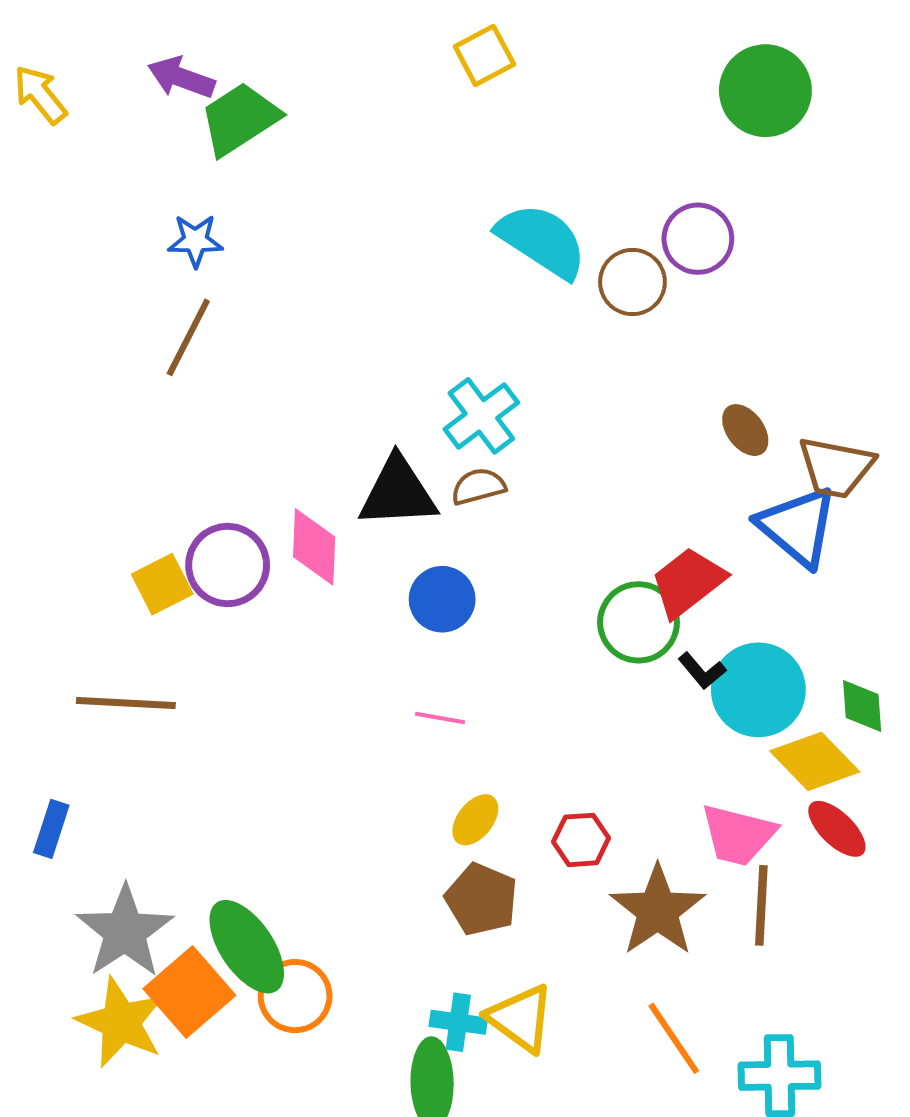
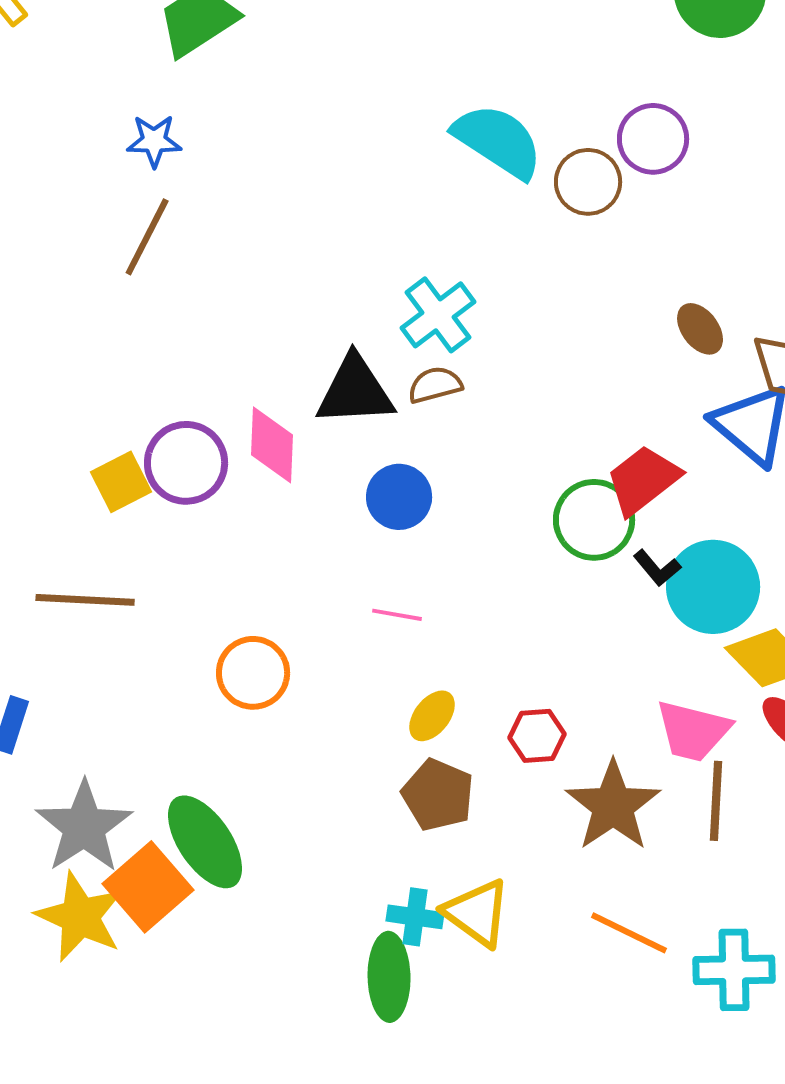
orange circle: (295, 996) -> (253, 673), moved
orange line: (674, 1038) -> (629, 933), turned -30

